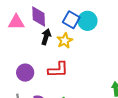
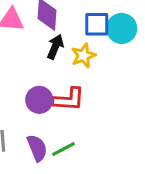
blue square: (71, 20) -> (97, 24), turned -36
purple circle: (25, 73) -> (39, 100), moved

